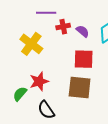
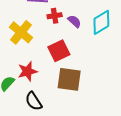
red square: (84, 59) -> (59, 51), moved, turned -30

